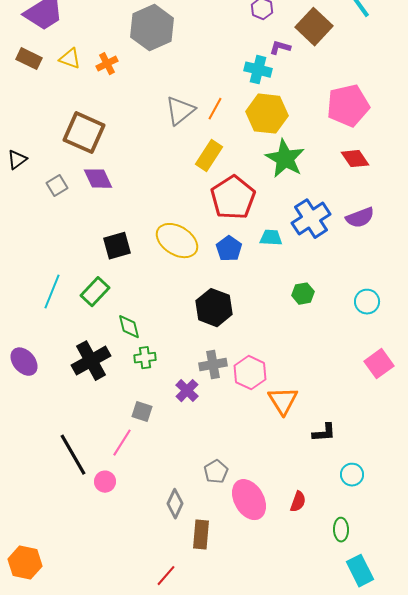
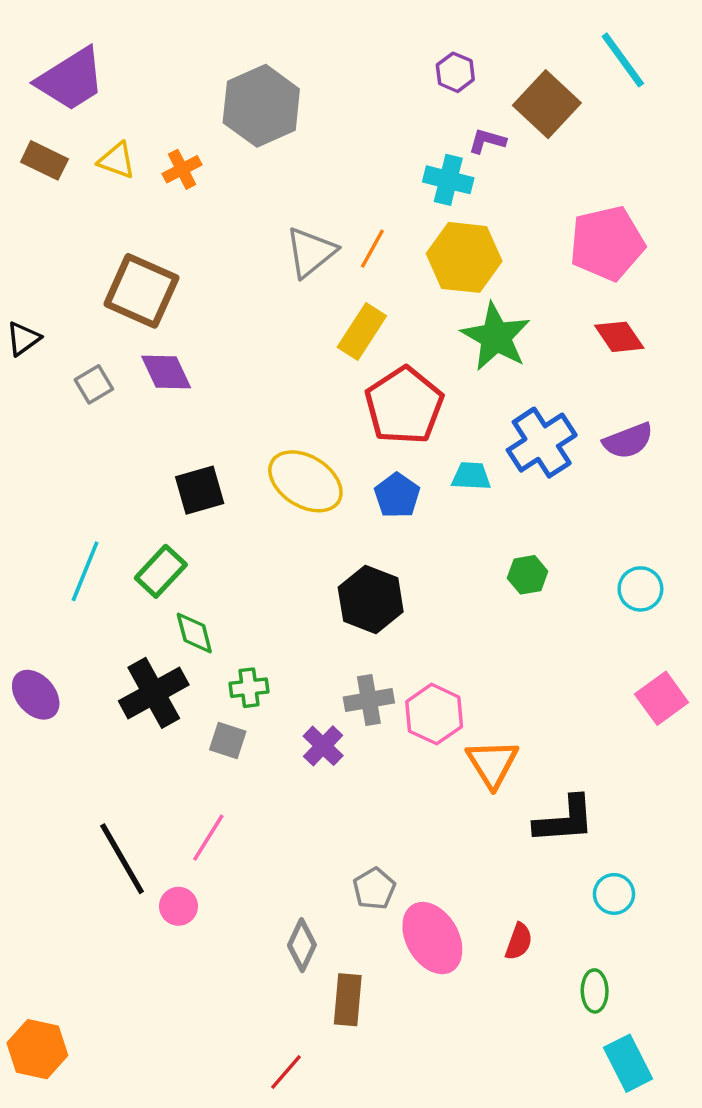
green diamond: (129, 327) -> (194, 633), moved
gray square: (142, 412) -> (228, 741), moved
black L-shape: (324, 433) -> (565, 820), size x1.5

